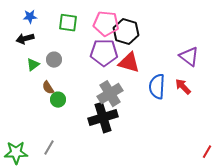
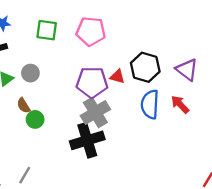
black hexagon: (126, 32) -> (145, 67), moved
purple pentagon: (104, 53) -> (92, 82), moved
red triangle: (129, 63) -> (117, 77), size x0.6

